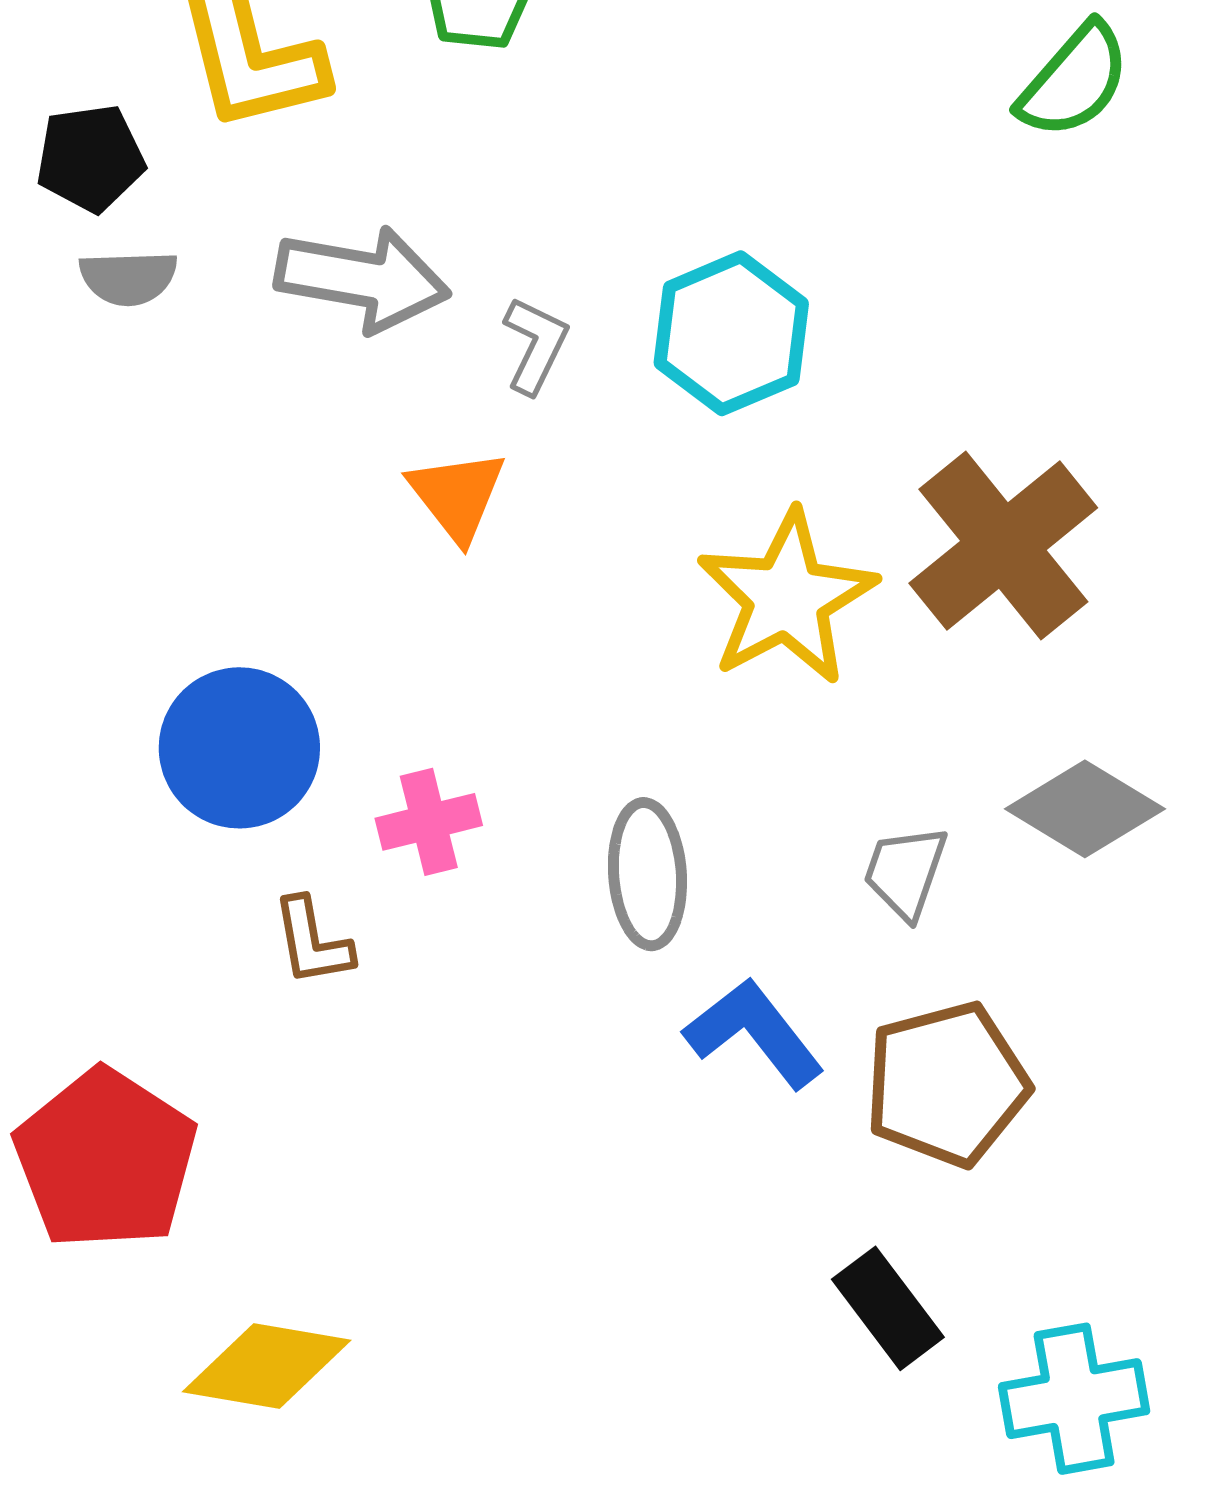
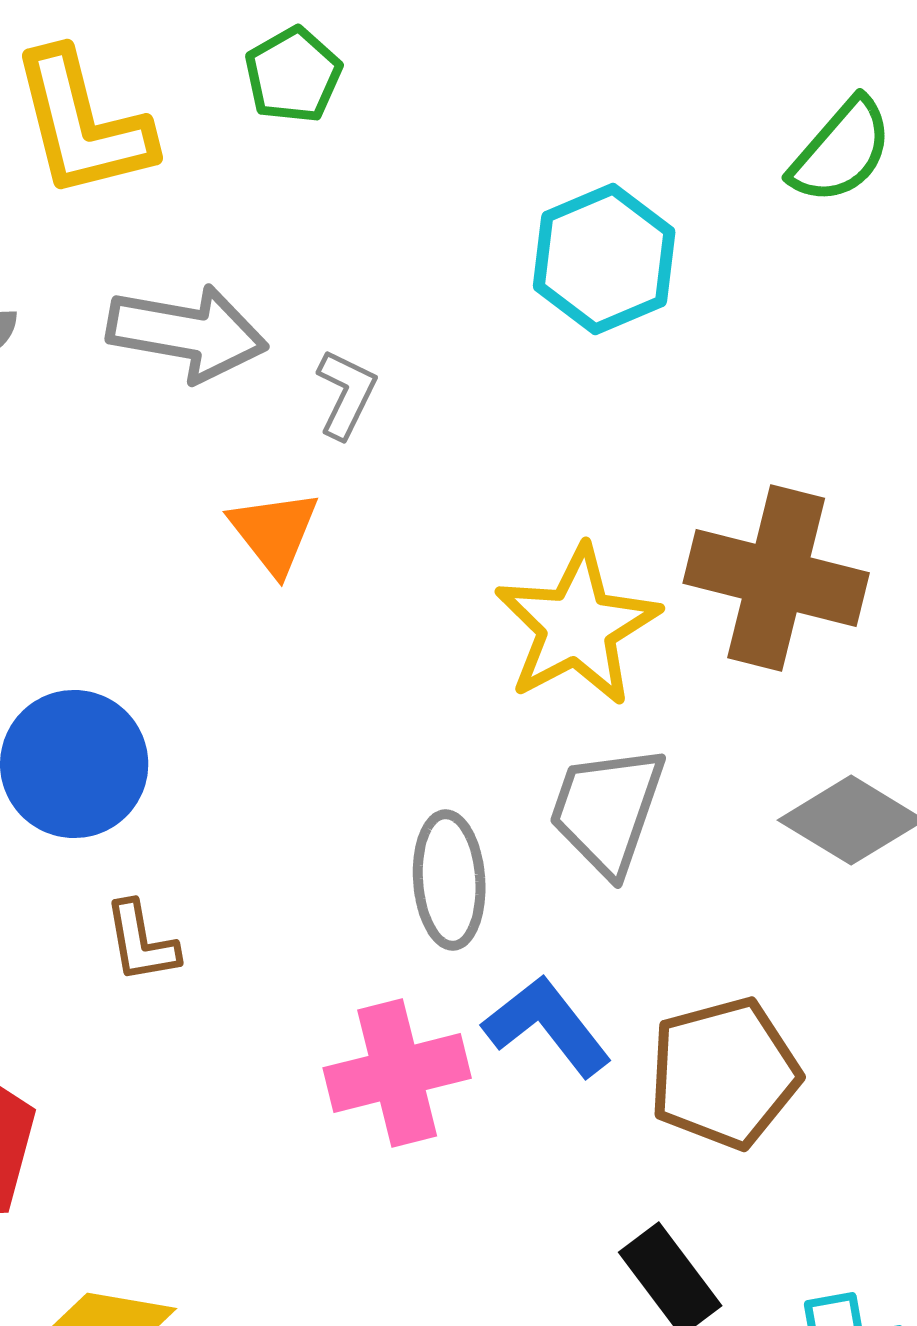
cyan hexagon: (731, 333) -> (604, 259), moved
brown cross: (1003, 546) -> (776, 578), turned -37
pink cross: (429, 822) -> (397, 1073), moved, size x1.5
gray trapezoid: (905, 872) -> (607, 810), moved, size x1.5

